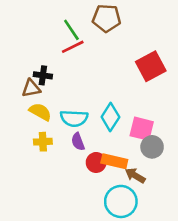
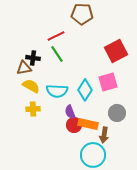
green line: (71, 30) -> (57, 54), moved
pink square: (142, 129) -> (108, 82), moved, turned -30
purple semicircle: (78, 142) -> (70, 112), moved
brown arrow: (135, 175) -> (104, 135), turned -112

